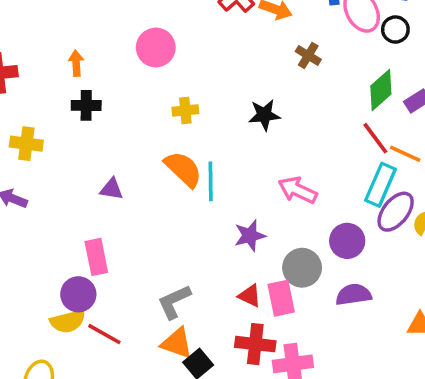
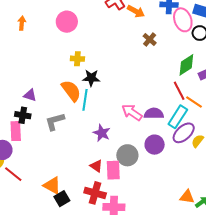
black cross: (86, 105) -> (23, 115), moved
black star: (264, 115) -> (91, 78), moved
purple star: (250, 236) -> (102, 133), turned 30
purple semicircle: (353, 295) -> (154, 114), moved
gray L-shape: (174, 302) -> (55, 121), moved

